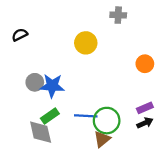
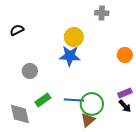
blue star: (52, 86) -> (70, 56), moved
black arrow: (145, 123) -> (125, 106), turned 72
gray diamond: (41, 132) -> (20, 114), moved

